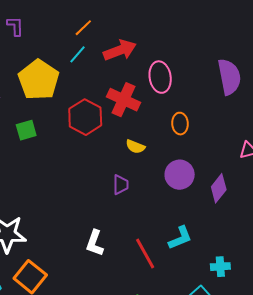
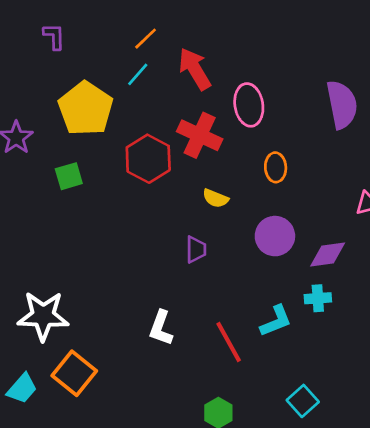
red arrow: (120, 50) -> (195, 69), turned -100
purple diamond: (219, 188) -> (328, 254), turned 44
cyan cross: (220, 267) -> (318, 298), moved

